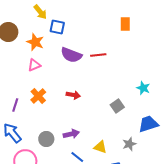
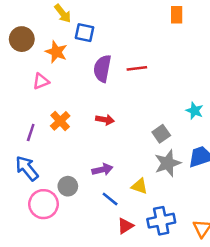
orange rectangle: (125, 24) -> (177, 15), moved
purple semicircle: (71, 55) -> (102, 68), turned 80
pink triangle: (34, 65) -> (41, 81), moved
gray circle: (46, 139) -> (68, 186), moved
gray star: (129, 144) -> (168, 163), moved, size x1.5

